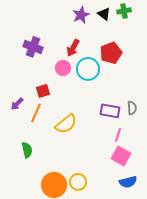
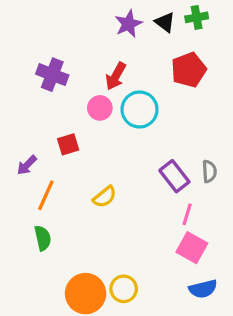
red pentagon: (111, 53) -> (189, 70), moved
purple rectangle: (110, 111) -> (174, 176), turned 42
orange line: (36, 113) -> (46, 195), moved
yellow semicircle: (66, 124) -> (105, 197), size x0.7

